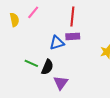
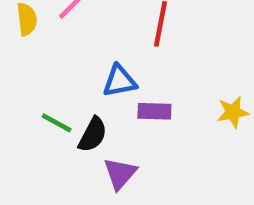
purple rectangle: (73, 36) -> (154, 111), moved

